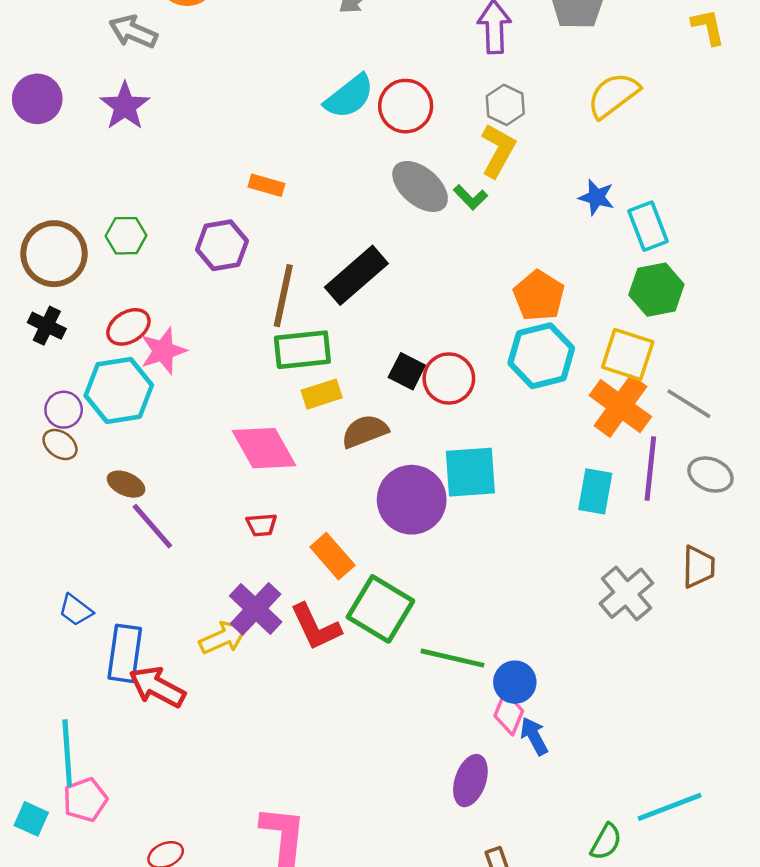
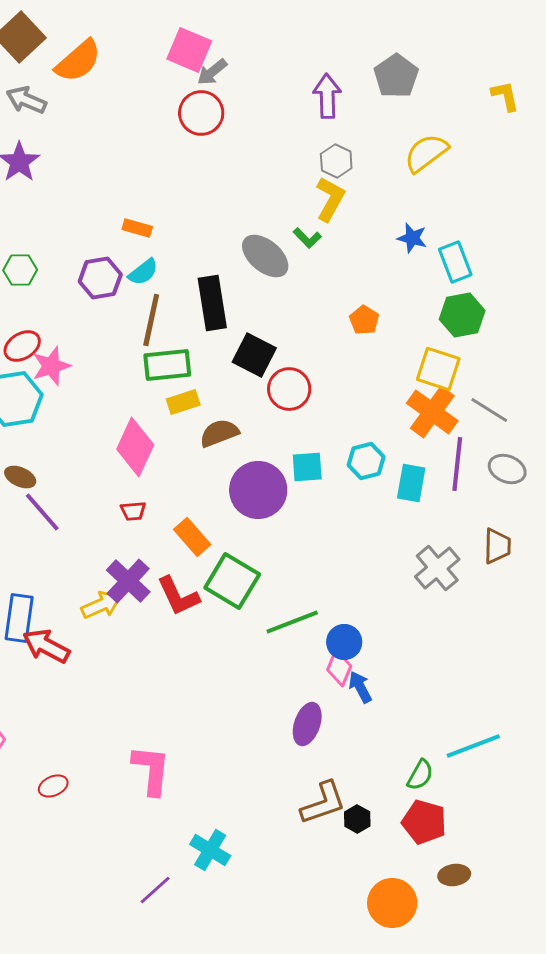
cyan semicircle: (349, 96) -> (143, 272), moved, size x0.7
red circle: (406, 106) -> (201, 113), moved
gray ellipse: (420, 186) -> (265, 256), moved
black rectangle: (356, 275) -> (212, 303), turned -58
orange pentagon: (539, 296) -> (364, 320), size x0.7
cyan hexagon: (541, 356) -> (366, 461), moved, size x0.7
black square: (407, 371) -> (254, 355), moved, size x1.4
pink diamond: (264, 448) -> (135, 447), turned 54
cyan square: (470, 472) -> (307, 467), size x0.7
green line: (452, 658) -> (292, 622), turned -34

